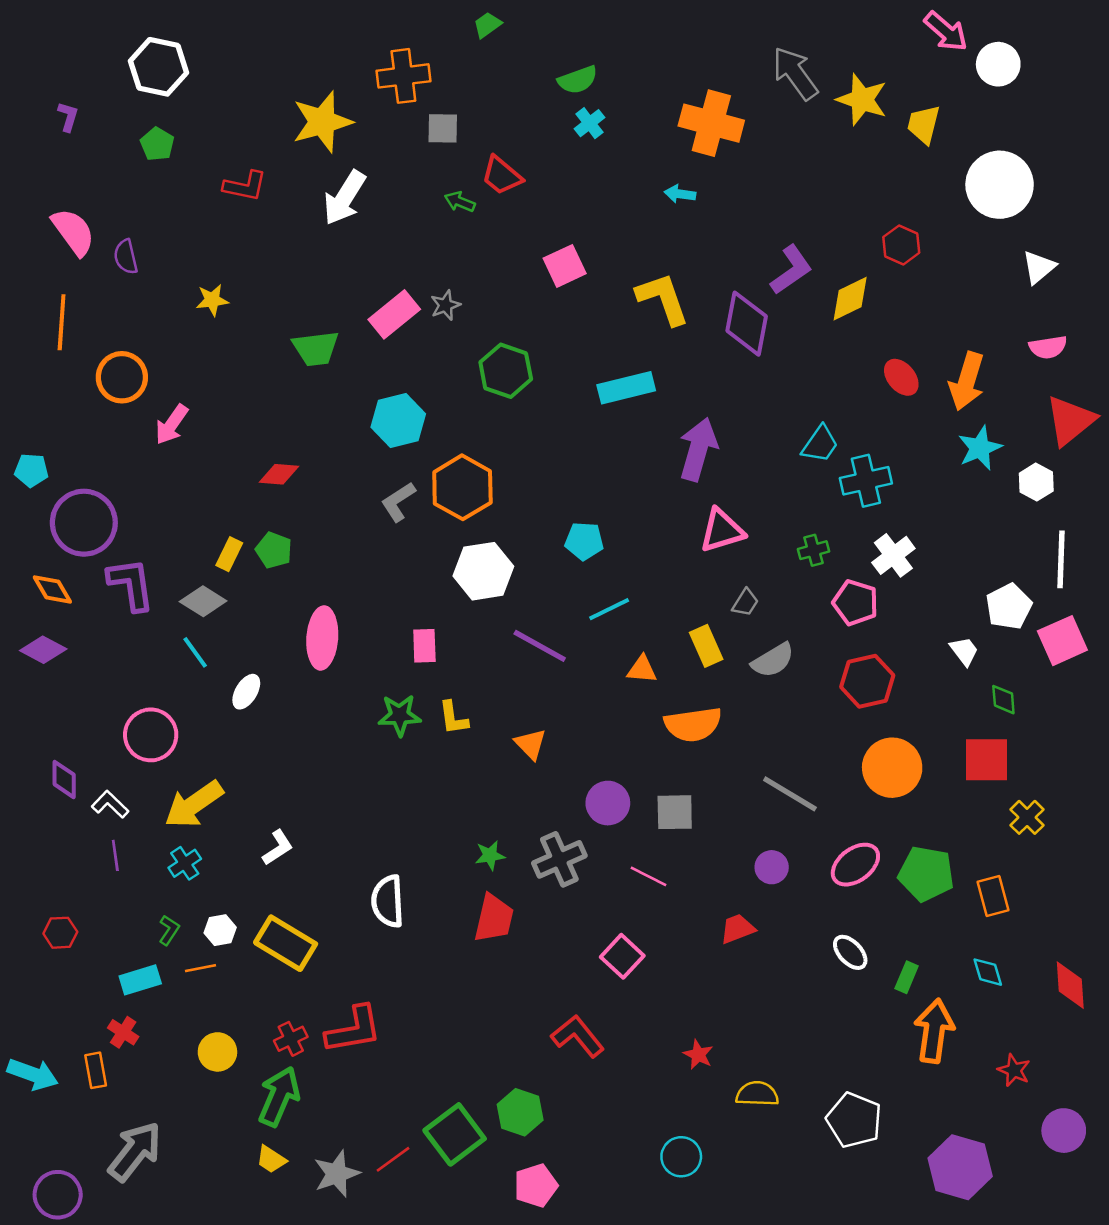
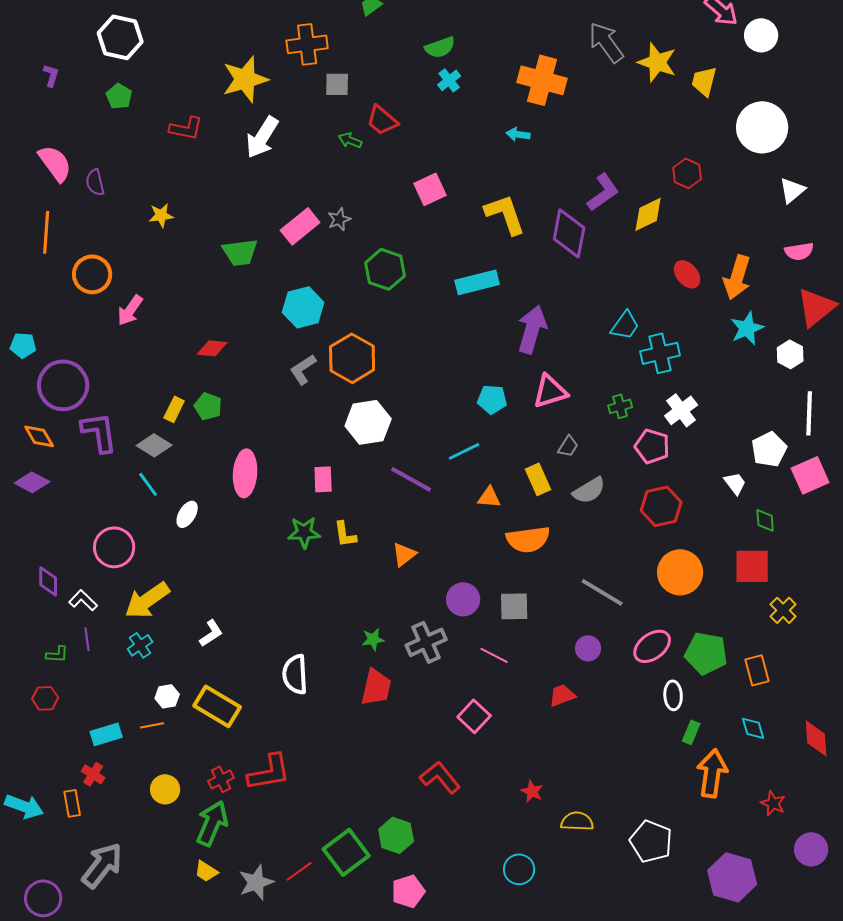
cyan pentagon: (584, 541) -> (492, 399), moved
orange triangle: (531, 744) -> (404, 554), turned 36
green L-shape: (169, 930) -> (57, 654), moved, turned 60
white ellipse: (850, 952) -> (673, 695), moved, turned 40

